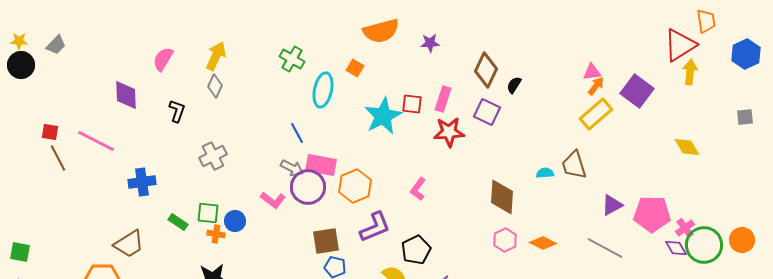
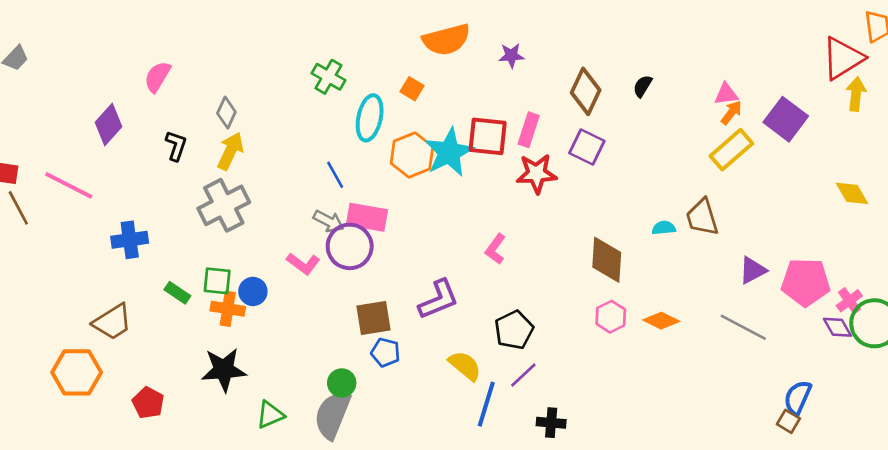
yellow arrow: (216, 56) -> (230, 151), moved
black semicircle: (514, 85) -> (643, 86), moved
purple diamond: (126, 95) -> (108, 124), turned 44
red square: (412, 104) -> (488, 136), size x1.5
gray cross: (213, 156) -> (224, 205), size x1.4
orange hexagon: (355, 186) -> (412, 155), moved
orange cross: (216, 234) -> (228, 309), size x1.4
black pentagon: (416, 250) -> (514, 330), moved

